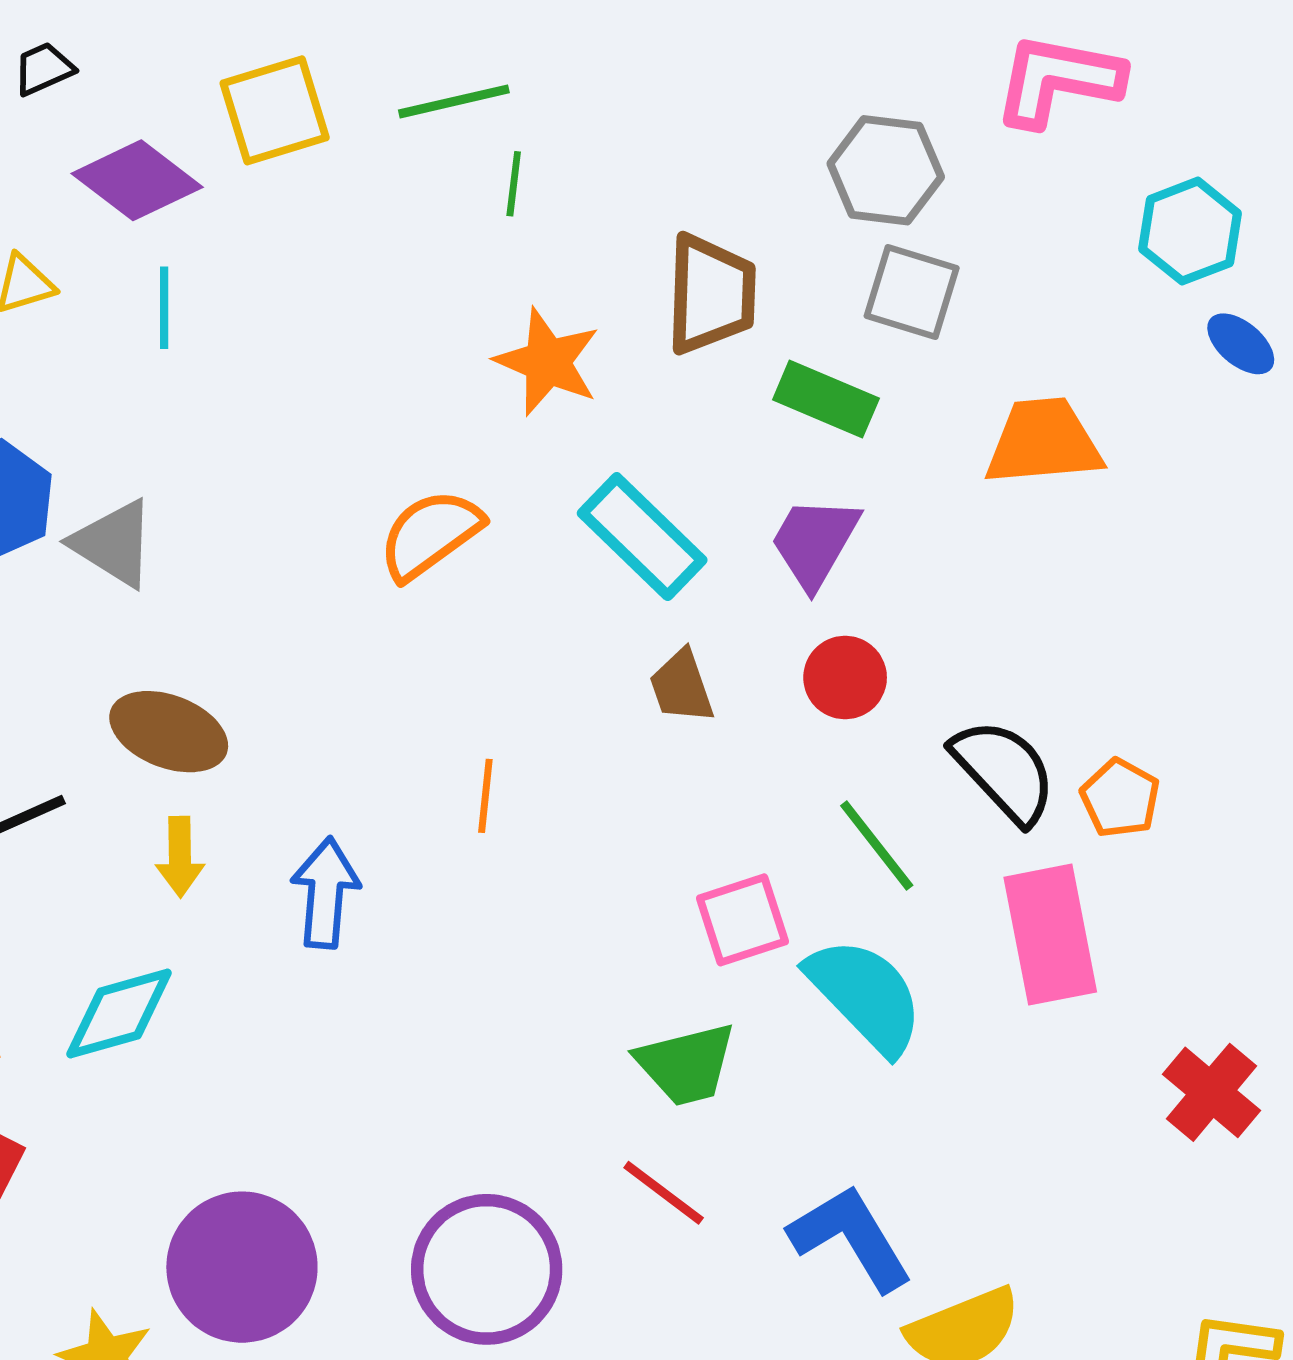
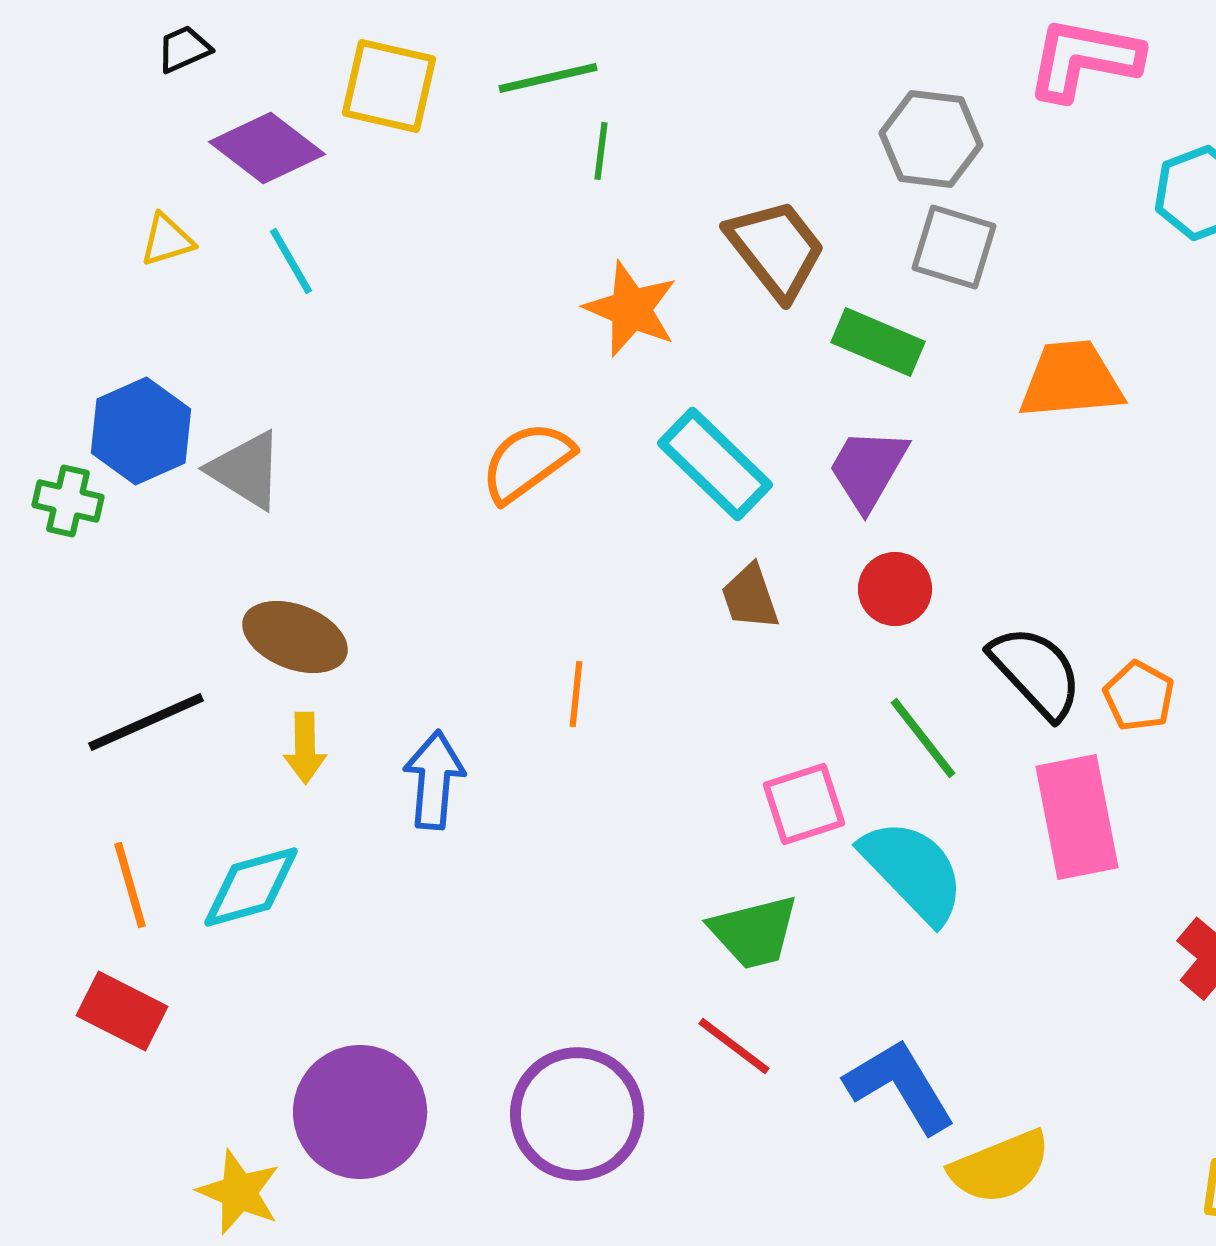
yellow square: (275, 110) -> (389, 86), turned 30
brown trapezoid: (711, 294) -> (776, 249), turned -40
cyan line: (164, 308) -> (291, 261), turned -30

